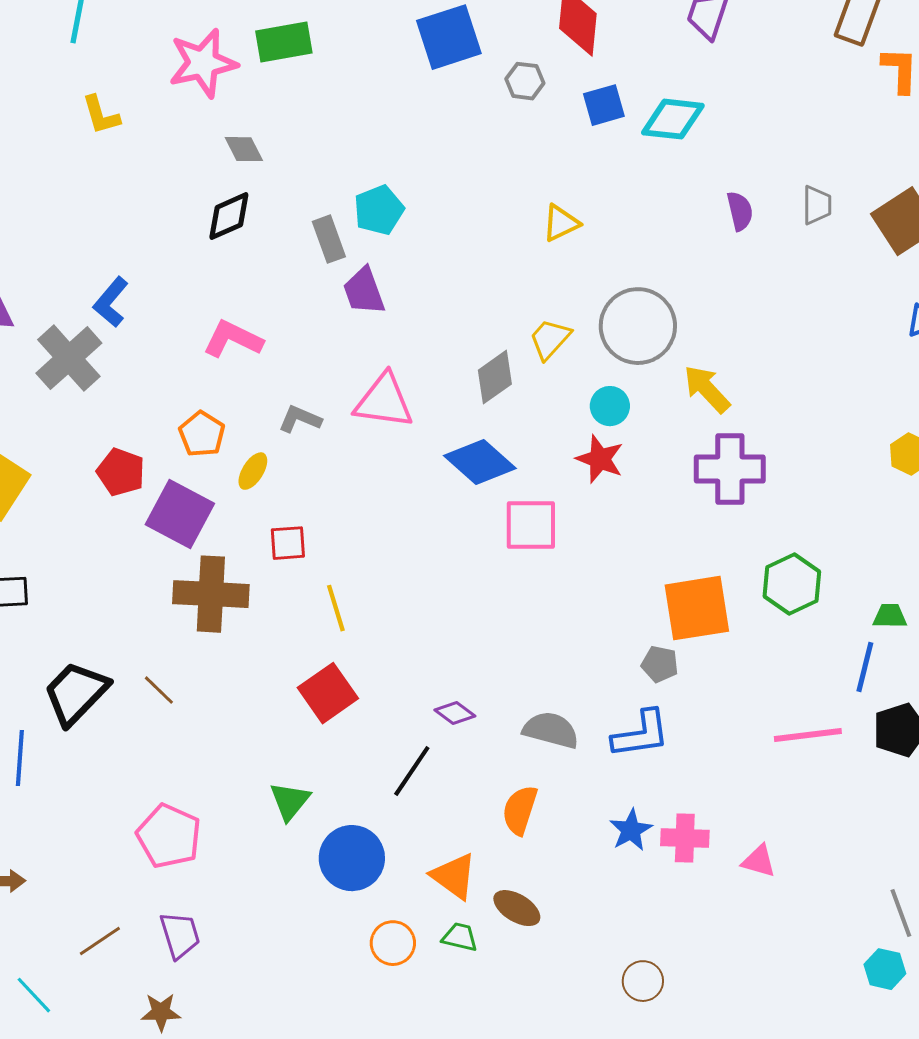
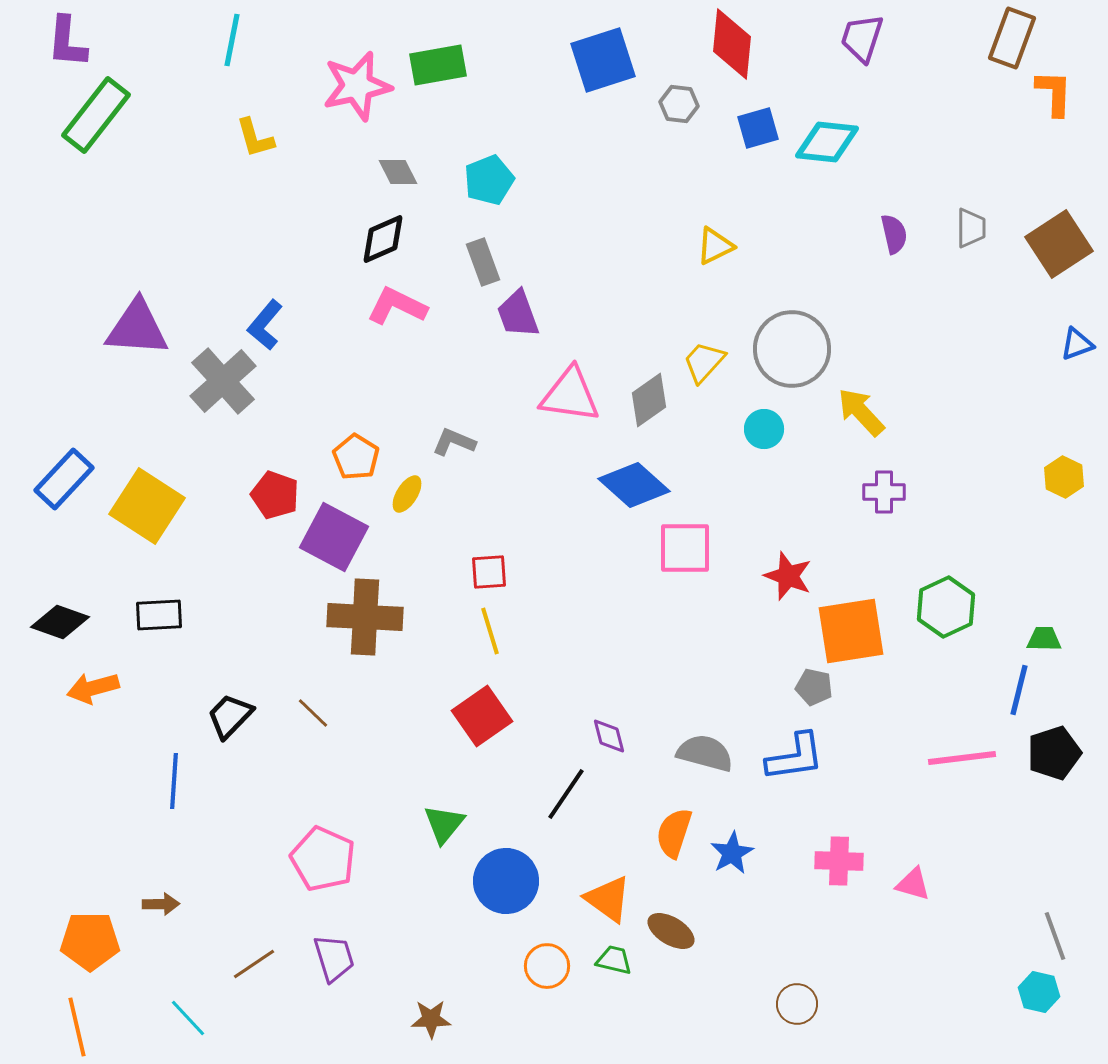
cyan pentagon: (379, 210) -> (489, 180), moved
pink L-shape: (233, 339) -> (397, 306), moved
pink triangle: (384, 401) -> (570, 395), moved
red star: (600, 459) -> (788, 576), moved
purple cross: (730, 469) -> (884, 492), size x0.6
red square: (288, 543) -> (489, 572), moved
black trapezoid: (76, 693) -> (230, 716), size x0.7
purple diamond: (455, 713) -> (609, 736), turned 39
blue star: (631, 830) -> (732, 853), moved
brown star: (161, 1012) -> (431, 1019), moved

